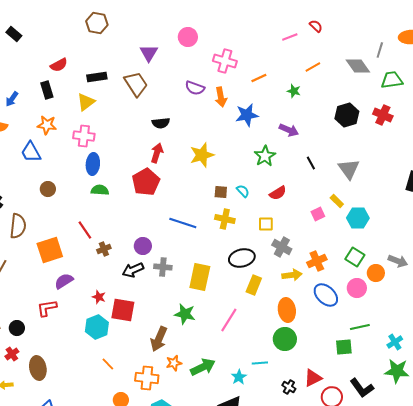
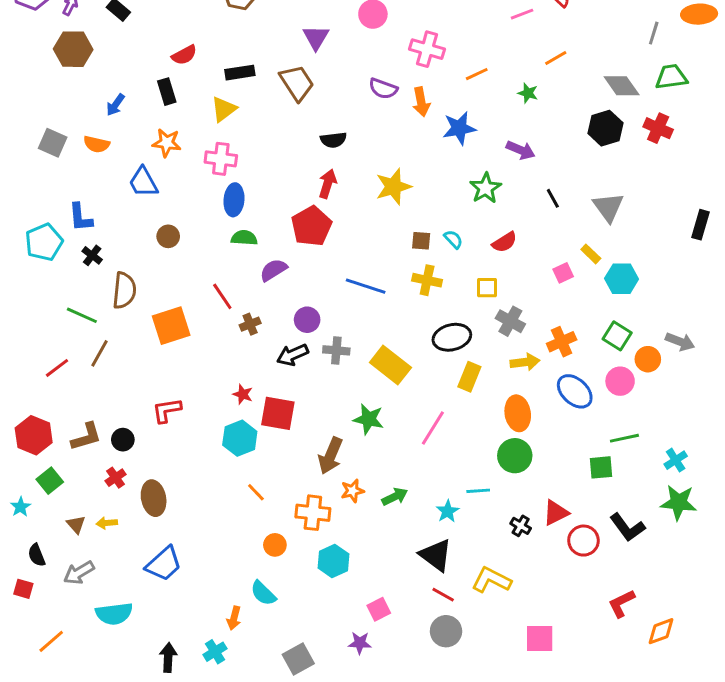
gray diamond: (358, 66) -> (622, 86), moved
yellow rectangle: (200, 277) -> (390, 365), turned -64
purple semicircle: (64, 281) -> (273, 270), moved
green arrow: (203, 367) -> (395, 497), size x0.7

